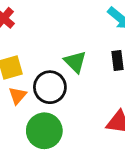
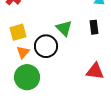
green circle: (44, 131) -> (27, 77), moved

